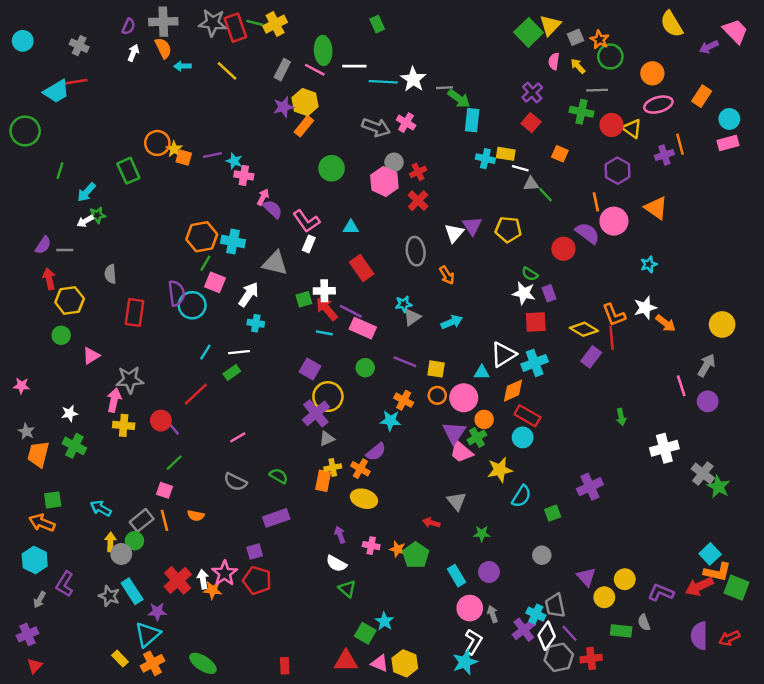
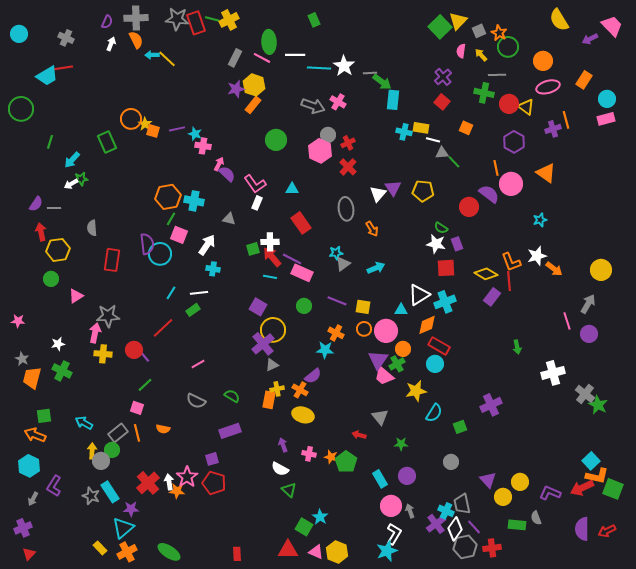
yellow line: (227, 71) -> (167, 59), moved
gray triangle: (275, 263) -> (229, 219), size x0.6

